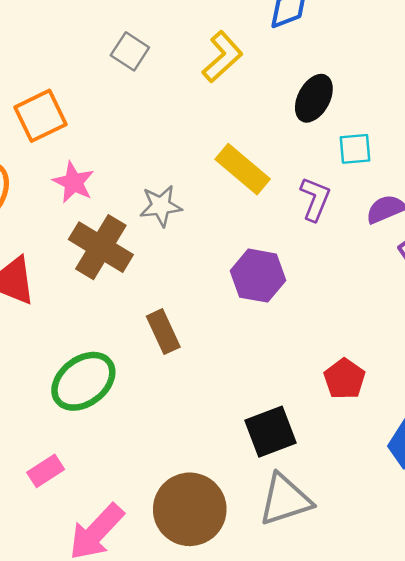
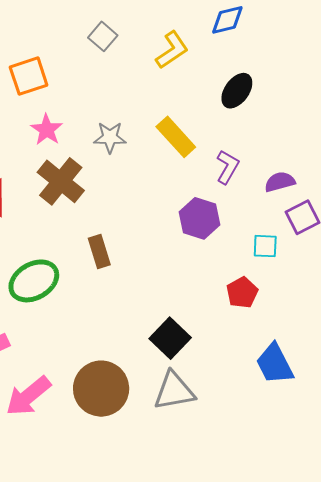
cyan square: (355, 149) -> (265, 246), moved
gray star: (161, 206) -> (110, 137), moved
purple hexagon: (258, 276) -> (200, 218), moved
red pentagon: (345, 379) -> (242, 293), moved
black square: (270, 432) -> (170, 338), turned -33

